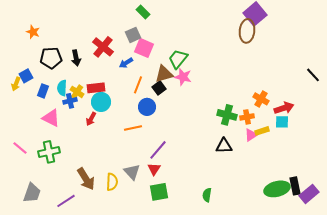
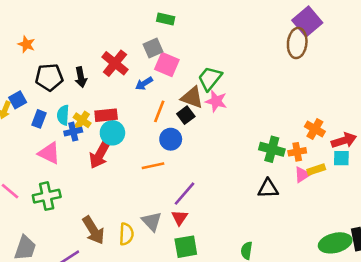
green rectangle: (143, 12) -> (166, 19), turned -32
brown triangle: (164, 74) -> (192, 97), turned 36
red arrow: (91, 119) -> (100, 154), size x1.6

